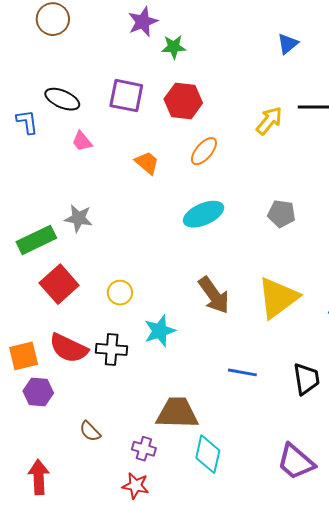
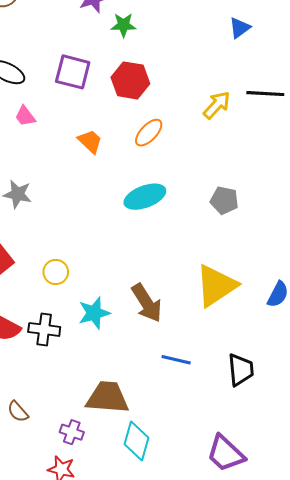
brown arrow: (214, 295) -> (147, 303), moved

